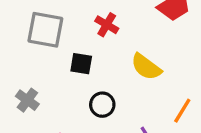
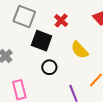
black square: (81, 64) -> (42, 41), size x1.5

